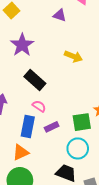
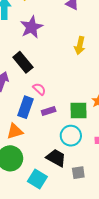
yellow arrow: (73, 56) -> (80, 46), turned 72
black rectangle: (35, 80) -> (23, 62), moved

